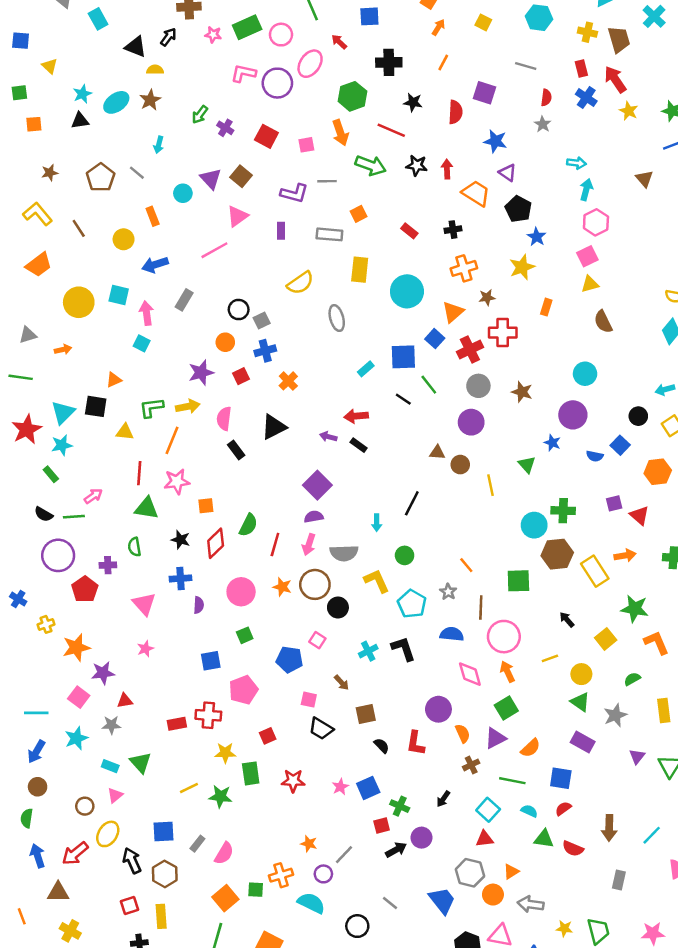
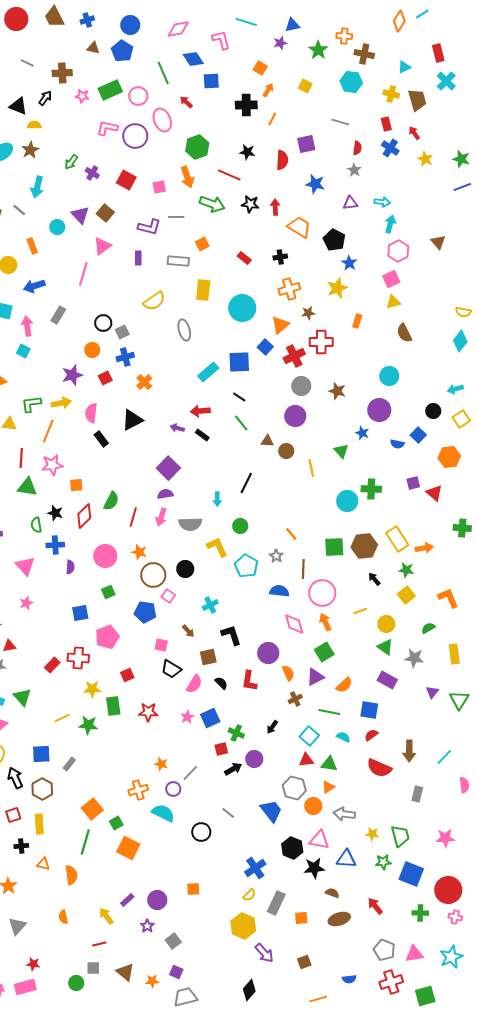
black cross: (389, 62) -> (246, 105), moved
pink ellipse: (310, 64) -> (162, 120), turned -55
red arrow: (615, 79) -> (414, 133), size x0.6
purple square: (484, 93) -> (306, 144), turned -30
cyan arrow: (159, 145) -> (37, 187), size x1.5
purple triangle: (507, 173) -> (350, 203), moved, turned -42
brown triangle: (644, 179) -> (438, 242), moved
pink line: (214, 250) -> (83, 274), turned -45
cyan rectangle: (366, 369) -> (208, 372), size x1.5
green line: (429, 385) -> (241, 423), moved
green semicircle: (134, 547) -> (36, 525), moved
brown hexagon: (557, 554) -> (364, 546), moved
orange arrow: (625, 555) -> (424, 548), moved
brown circle: (315, 584) -> (153, 575), moved
green star: (635, 609) -> (406, 570), moved, size x0.7
black L-shape: (403, 649) -> (231, 635), moved
gray star: (615, 715) -> (414, 658), turned 30
red rectangle: (177, 724) -> (52, 665), turned -35
green triangle: (544, 839) -> (329, 764), moved
red semicircle: (573, 849) -> (379, 768), size x1.4
pink semicircle: (224, 853) -> (194, 684), moved
green square: (256, 890) -> (116, 823), moved, turned -32

